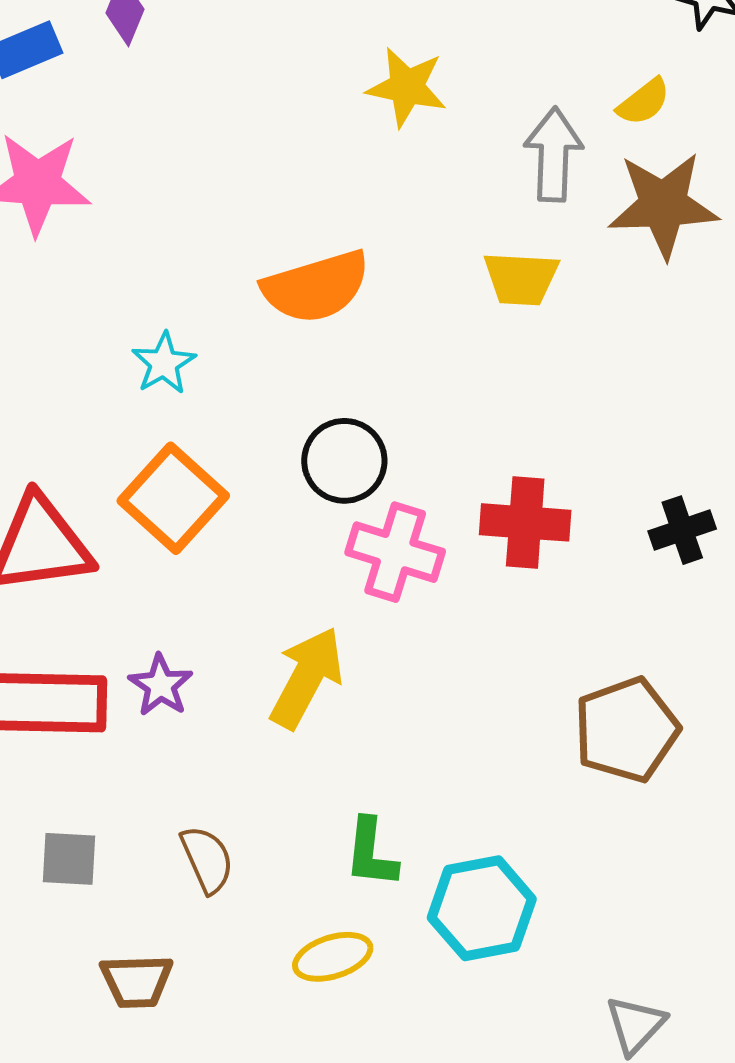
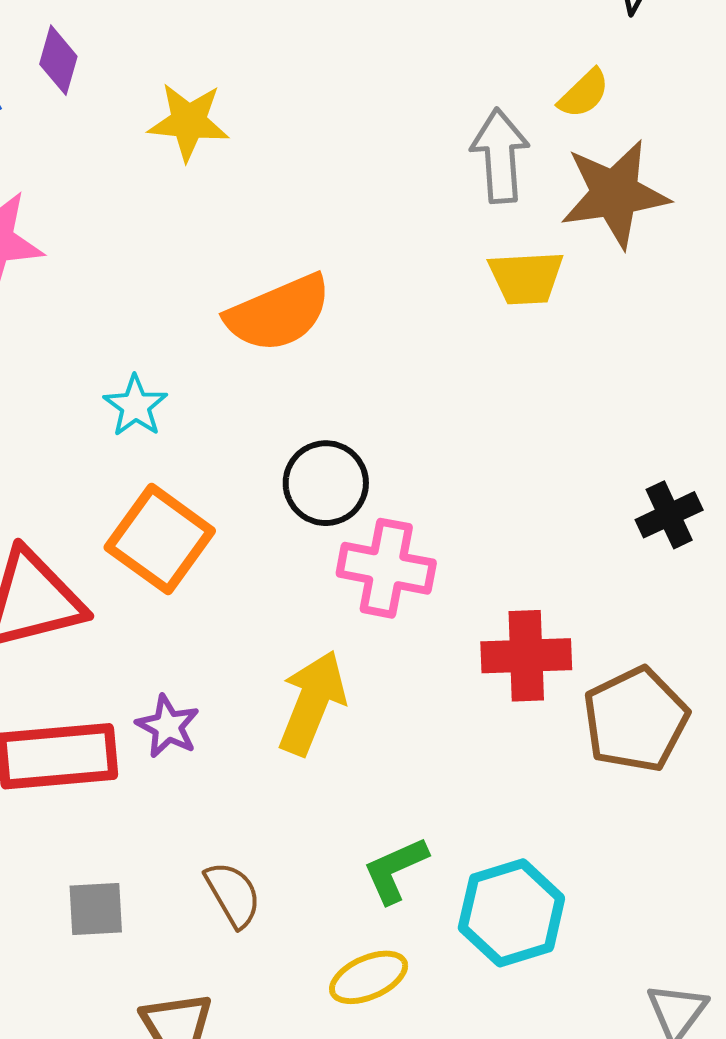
yellow star: (407, 87) -> (189, 122), moved
yellow trapezoid: (521, 278) -> (526, 278), moved
red cross: (525, 522) -> (526, 656), moved
green L-shape: (371, 853) -> (395, 870), turned 66

